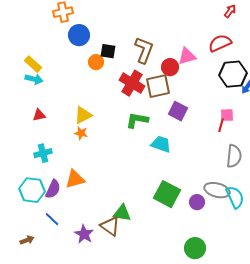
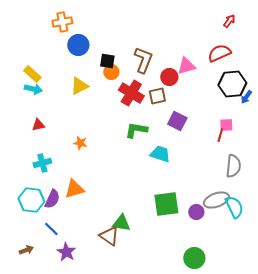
orange circle: (96, 62) -> (111, 72), moved
brown square: (158, 86) -> (157, 96), size x0.7
yellow triangle: (83, 115) -> (79, 86), moved
gray ellipse: (217, 190) -> (216, 200), turned -35
green square: (167, 194) -> (166, 204), turned -36
purple star: (84, 234) -> (66, 252), moved

